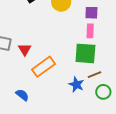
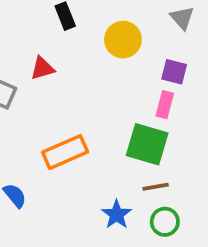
red triangle: (25, 49) -> (42, 68), moved, turned 32
blue star: (76, 85) -> (117, 214), moved

